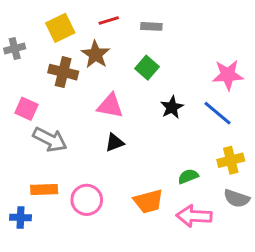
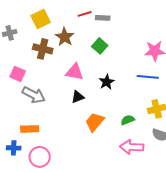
red line: (109, 21) -> (85, 14), moved
black star: (172, 107) -> (107, 82), moved
blue line: (217, 113) -> (148, 77), turned -35
pink circle: (87, 200) -> (40, 157), moved
orange trapezoid: (148, 201) -> (95, 122), moved, turned 145

